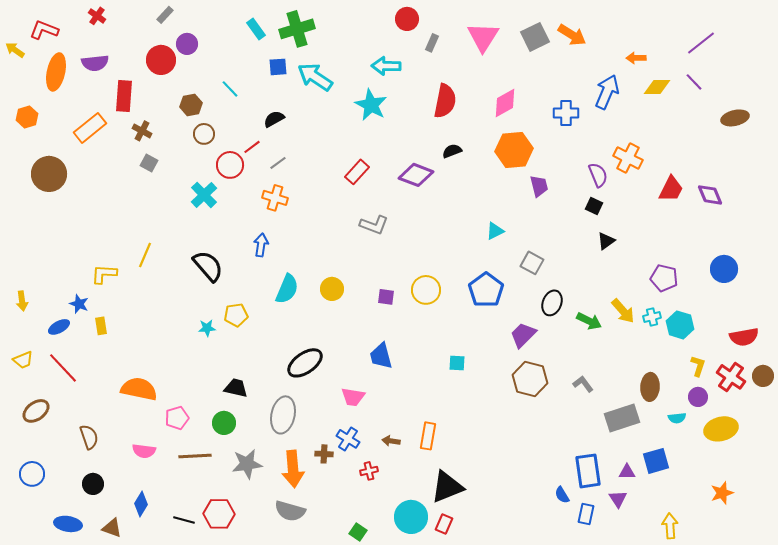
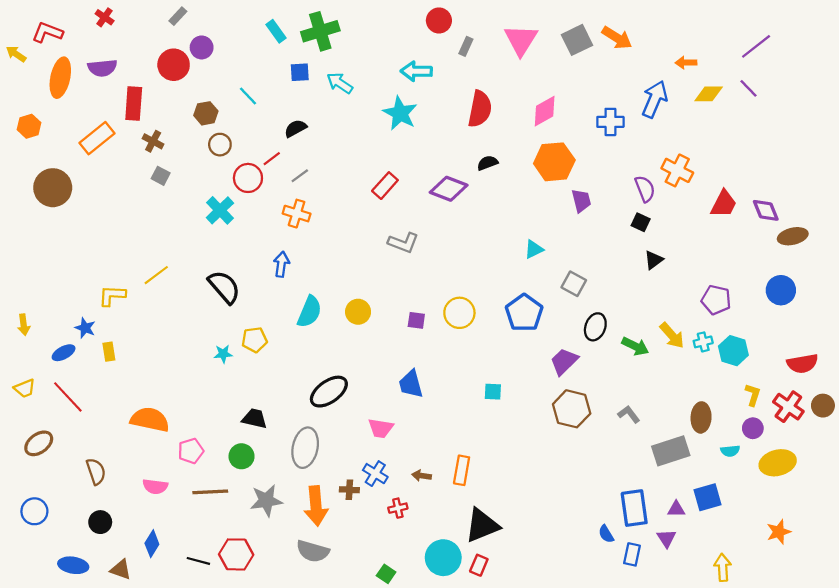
cyan arrow: (315, 77) -> (340, 83), size x0.7
brown ellipse: (735, 118) -> (793, 236), moved
yellow line: (145, 255) -> (156, 275), turned 30

